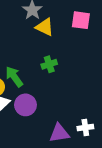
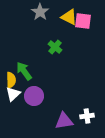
yellow triangle: (45, 27) -> (69, 17), moved
green cross: (49, 64) -> (55, 47), moved, turned -32

